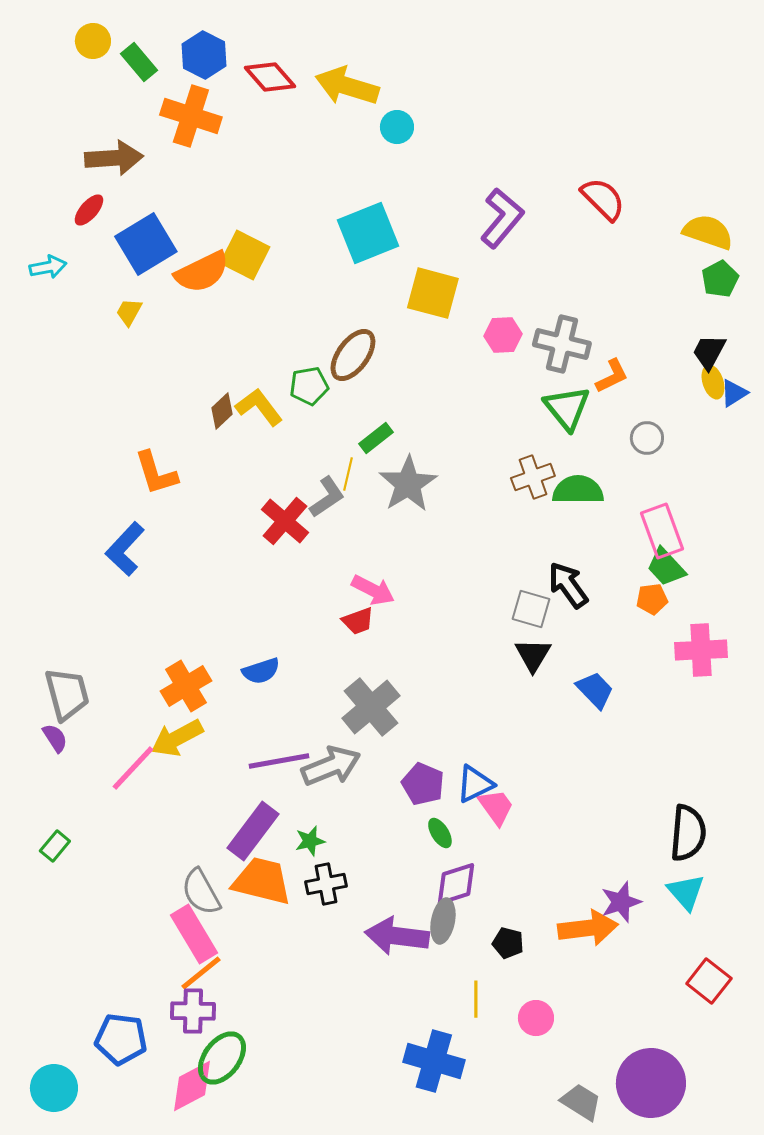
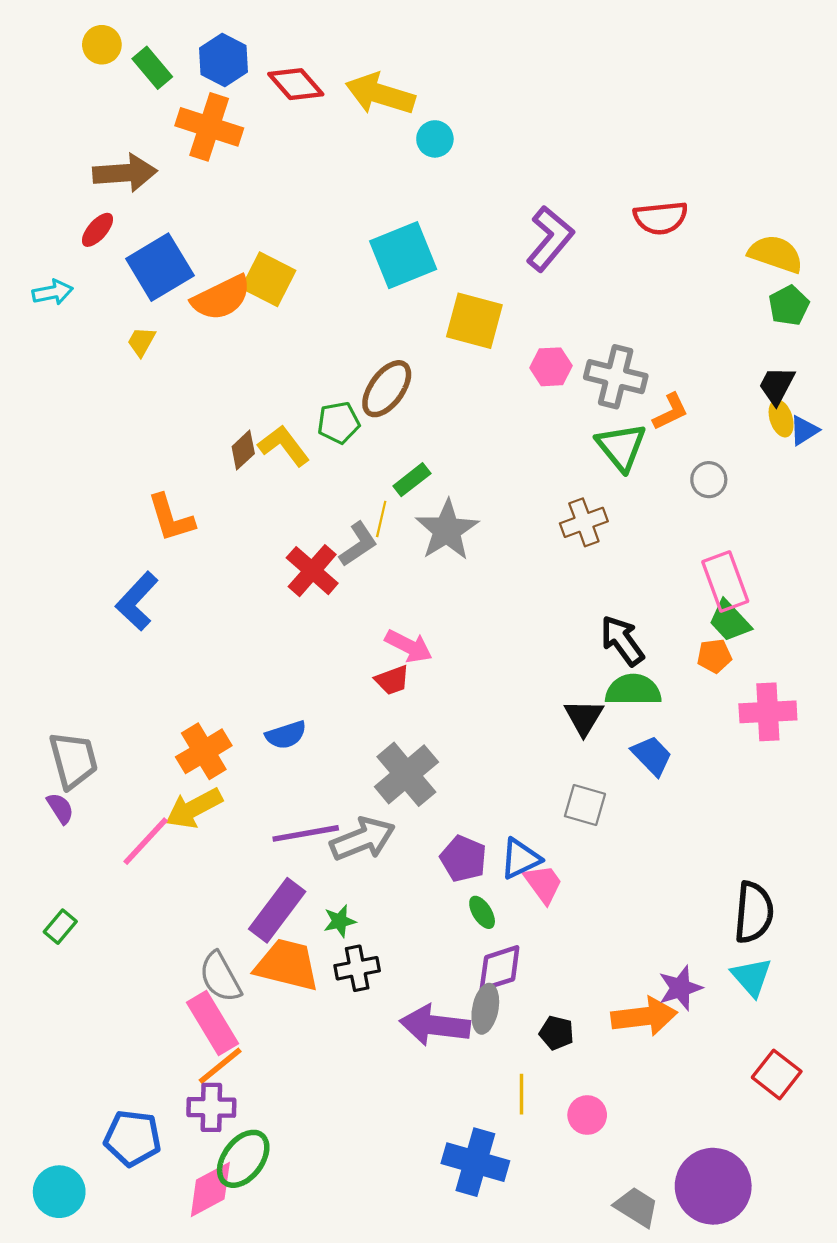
red semicircle: (603, 199) -> (661, 218), turned 129
green semicircle: (578, 490) -> (633, 690), moved
gray square: (531, 609) -> (585, 805), moved

